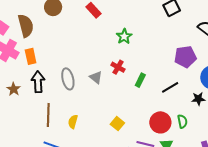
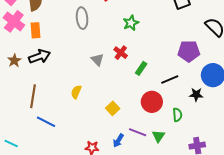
gray ellipse: (68, 79) -> (82, 18), moved
black arrow: (38, 82) -> (40, 56), turned 65
brown line: (48, 115) -> (33, 96), moved
yellow semicircle: (73, 122) -> (76, 92), moved
red circle: (160, 122) -> (152, 102), moved

